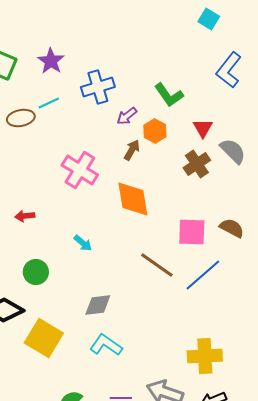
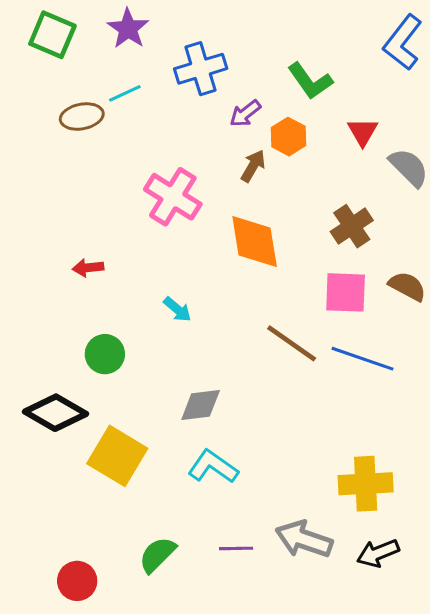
brown cross: (197, 164) -> (352, 226), moved
blue line: (203, 275) -> (363, 359), turned 60

